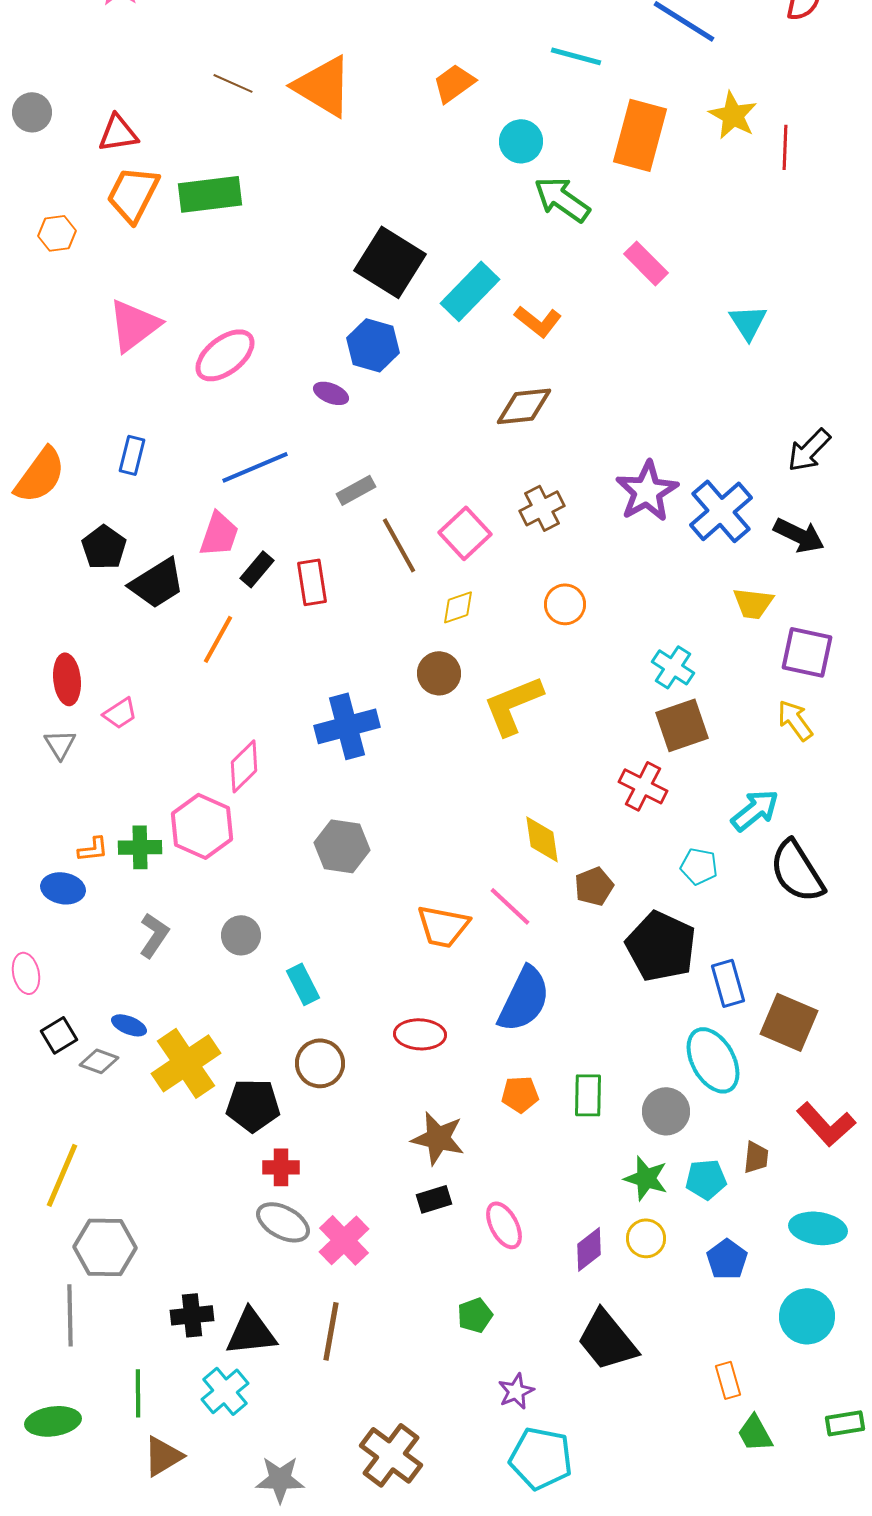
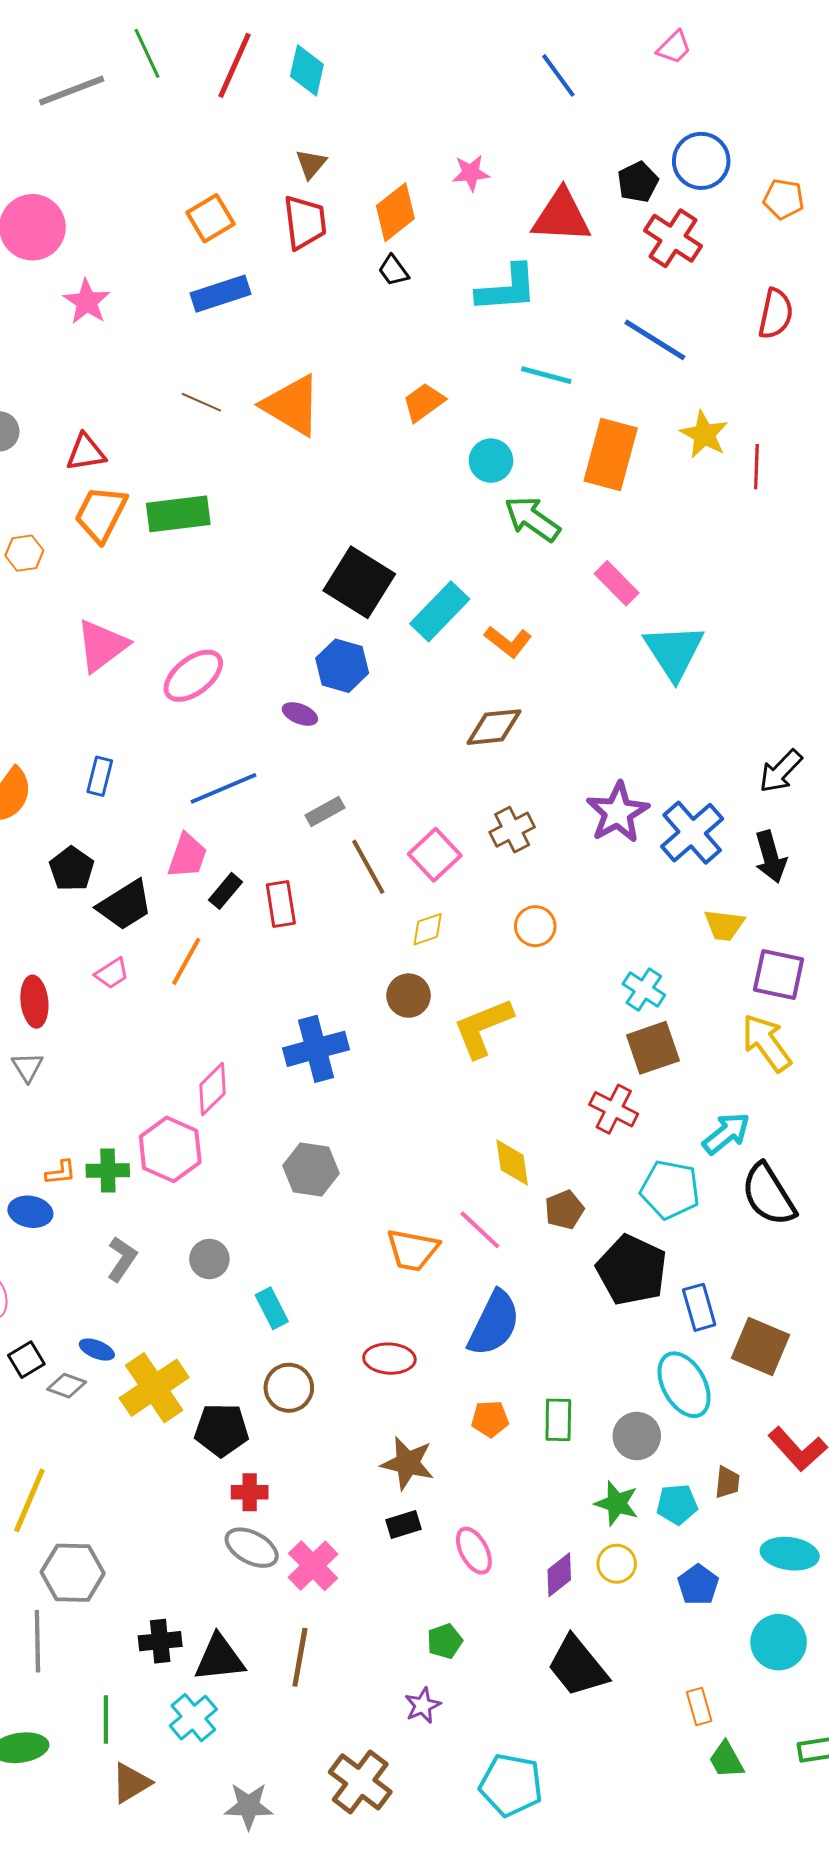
cyan triangle: (748, 322) -> (674, 652), moved, size x1.6
black arrow: (799, 535) -> (771, 857), turned 48
pink trapezoid: (120, 713) -> (112, 973), moved
yellow arrow: (795, 720) -> (767, 1043), size x1.4
cyan pentagon: (699, 866) -> (670, 1190), size x1.6
purple star: (516, 1391) -> (423, 1705), moved

